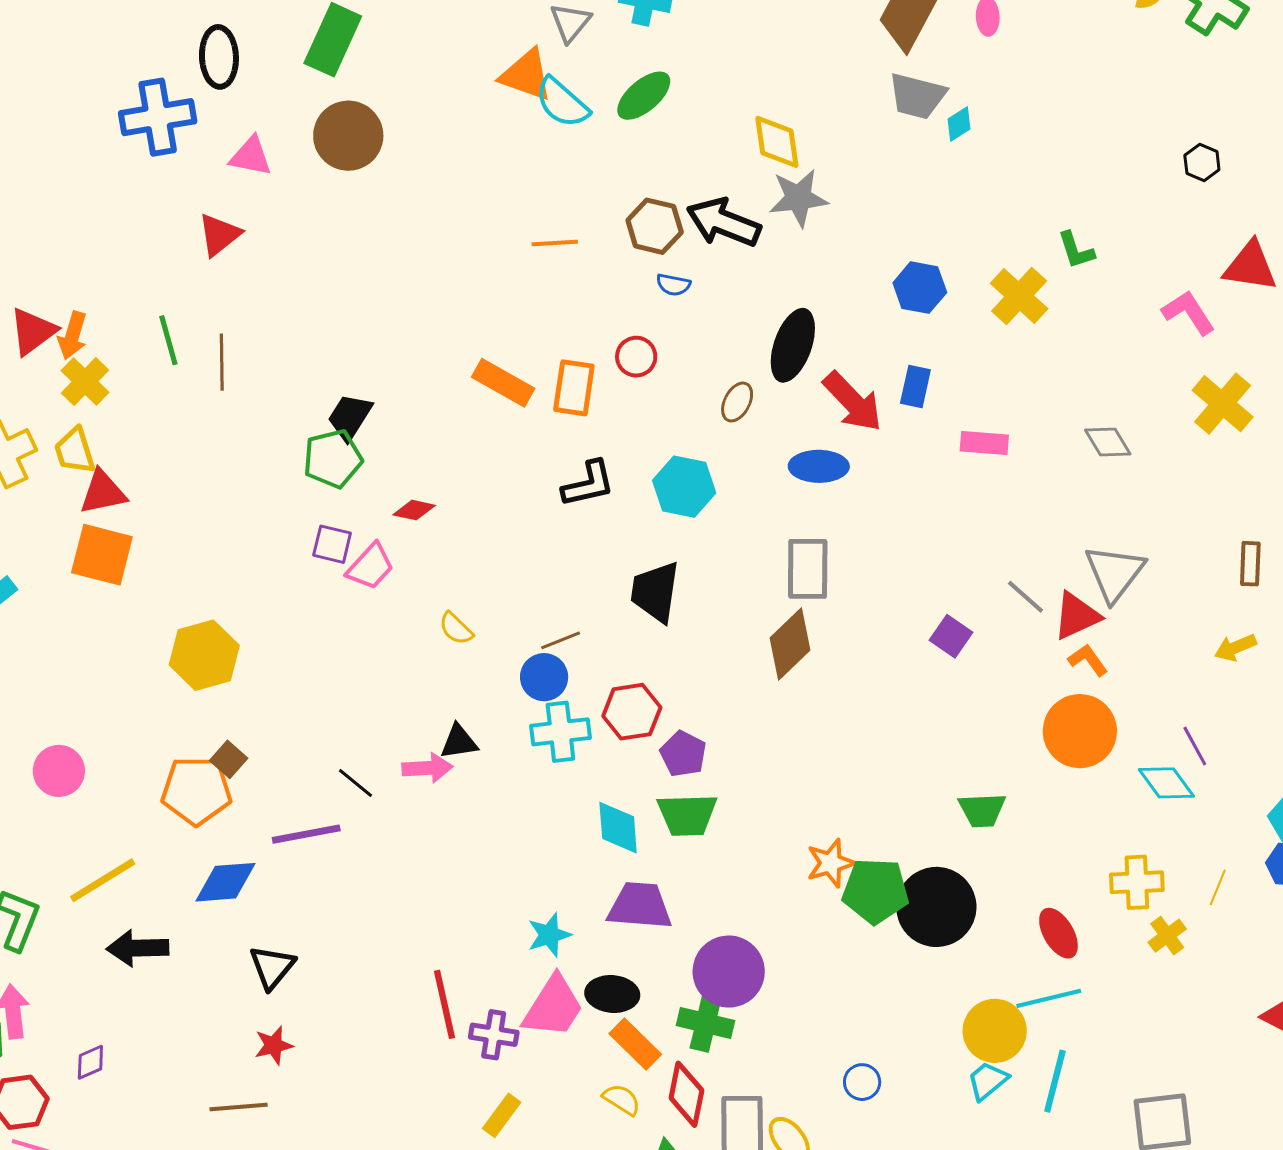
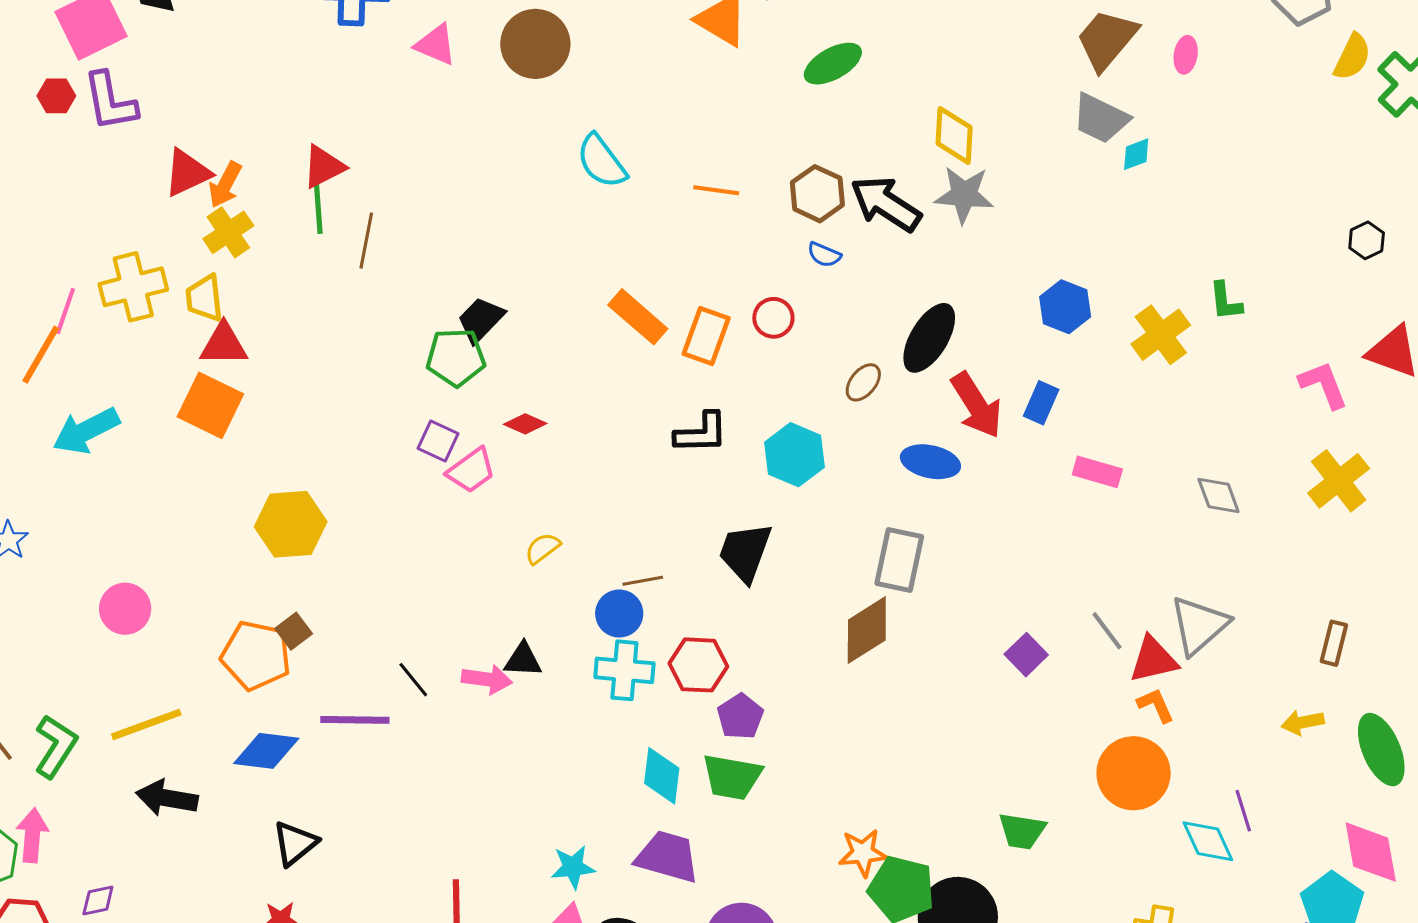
cyan semicircle: (562, 103) -> (602, 161), moved
red triangle: (219, 235) -> (324, 167), moved
yellow semicircle: (456, 629) -> (543, 548), turned 87

